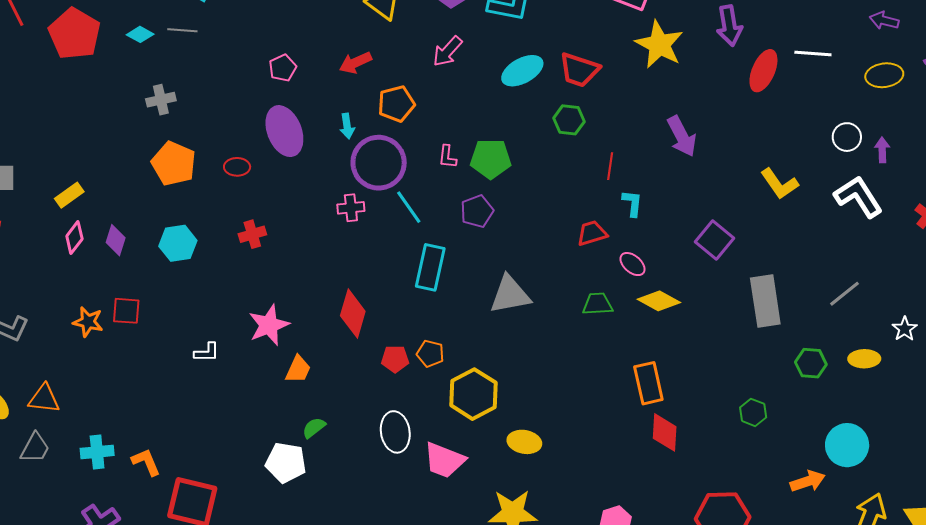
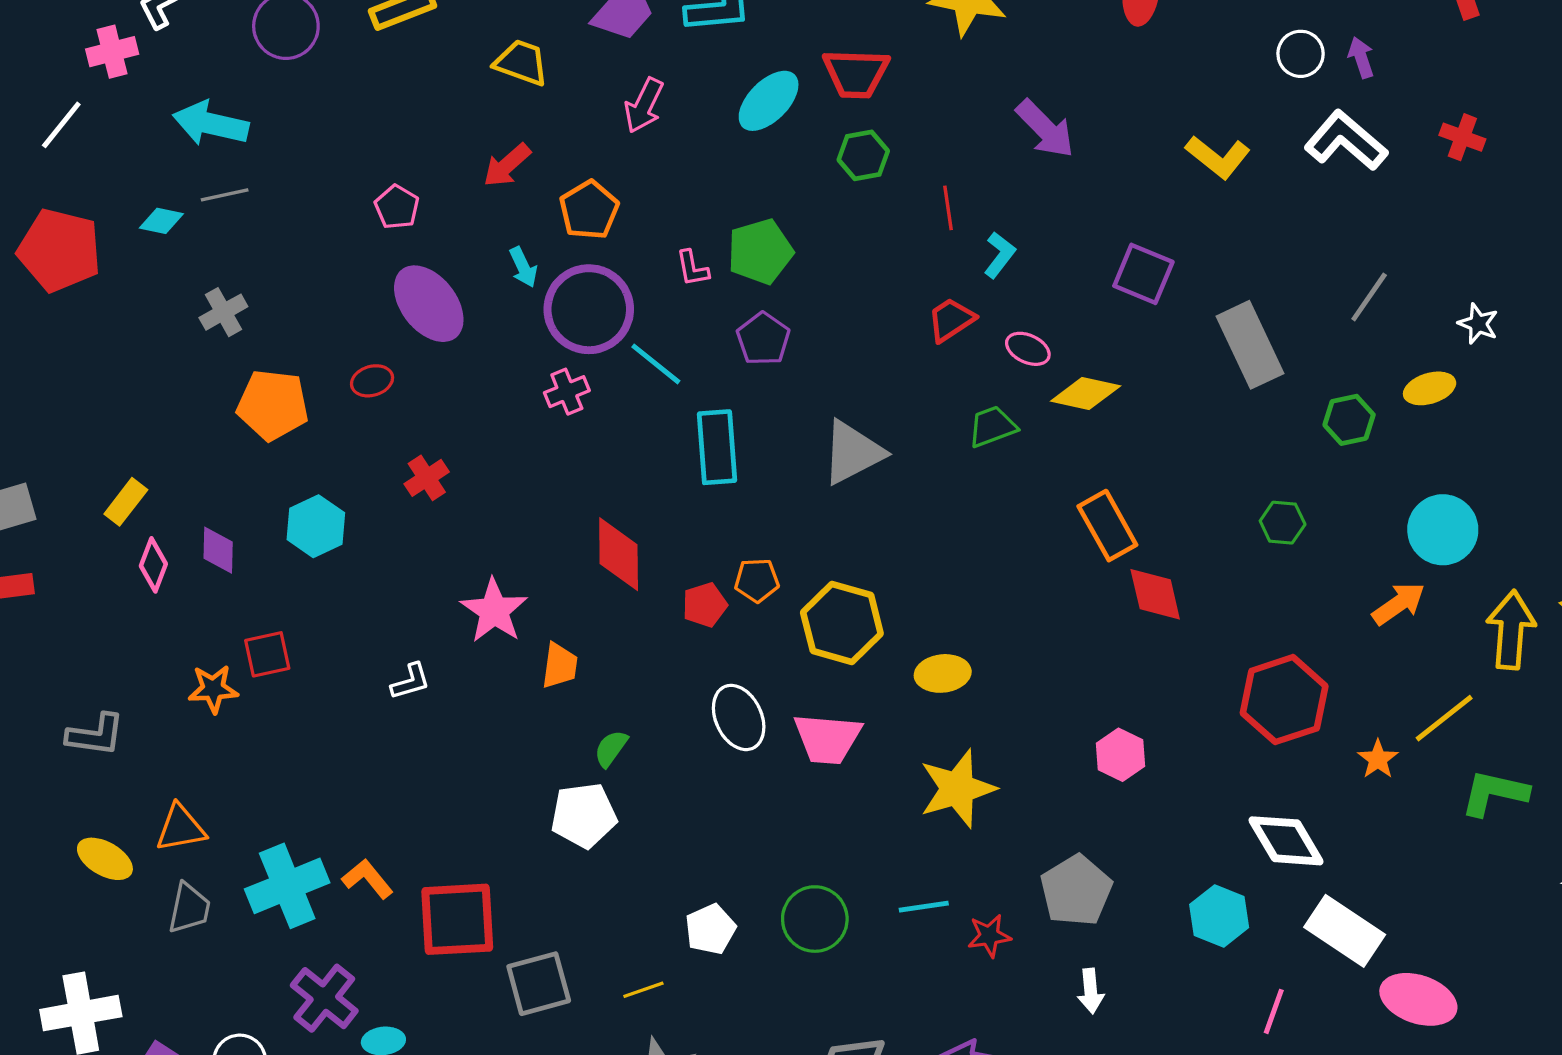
cyan L-shape: (632, 203) -> (1000, 255), turned 48
cyan cross: (97, 452) -> (287, 886), size x1.5

